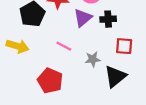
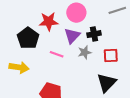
pink line: (64, 46) -> (57, 54), moved
gray star: (93, 59) -> (85, 52), moved

